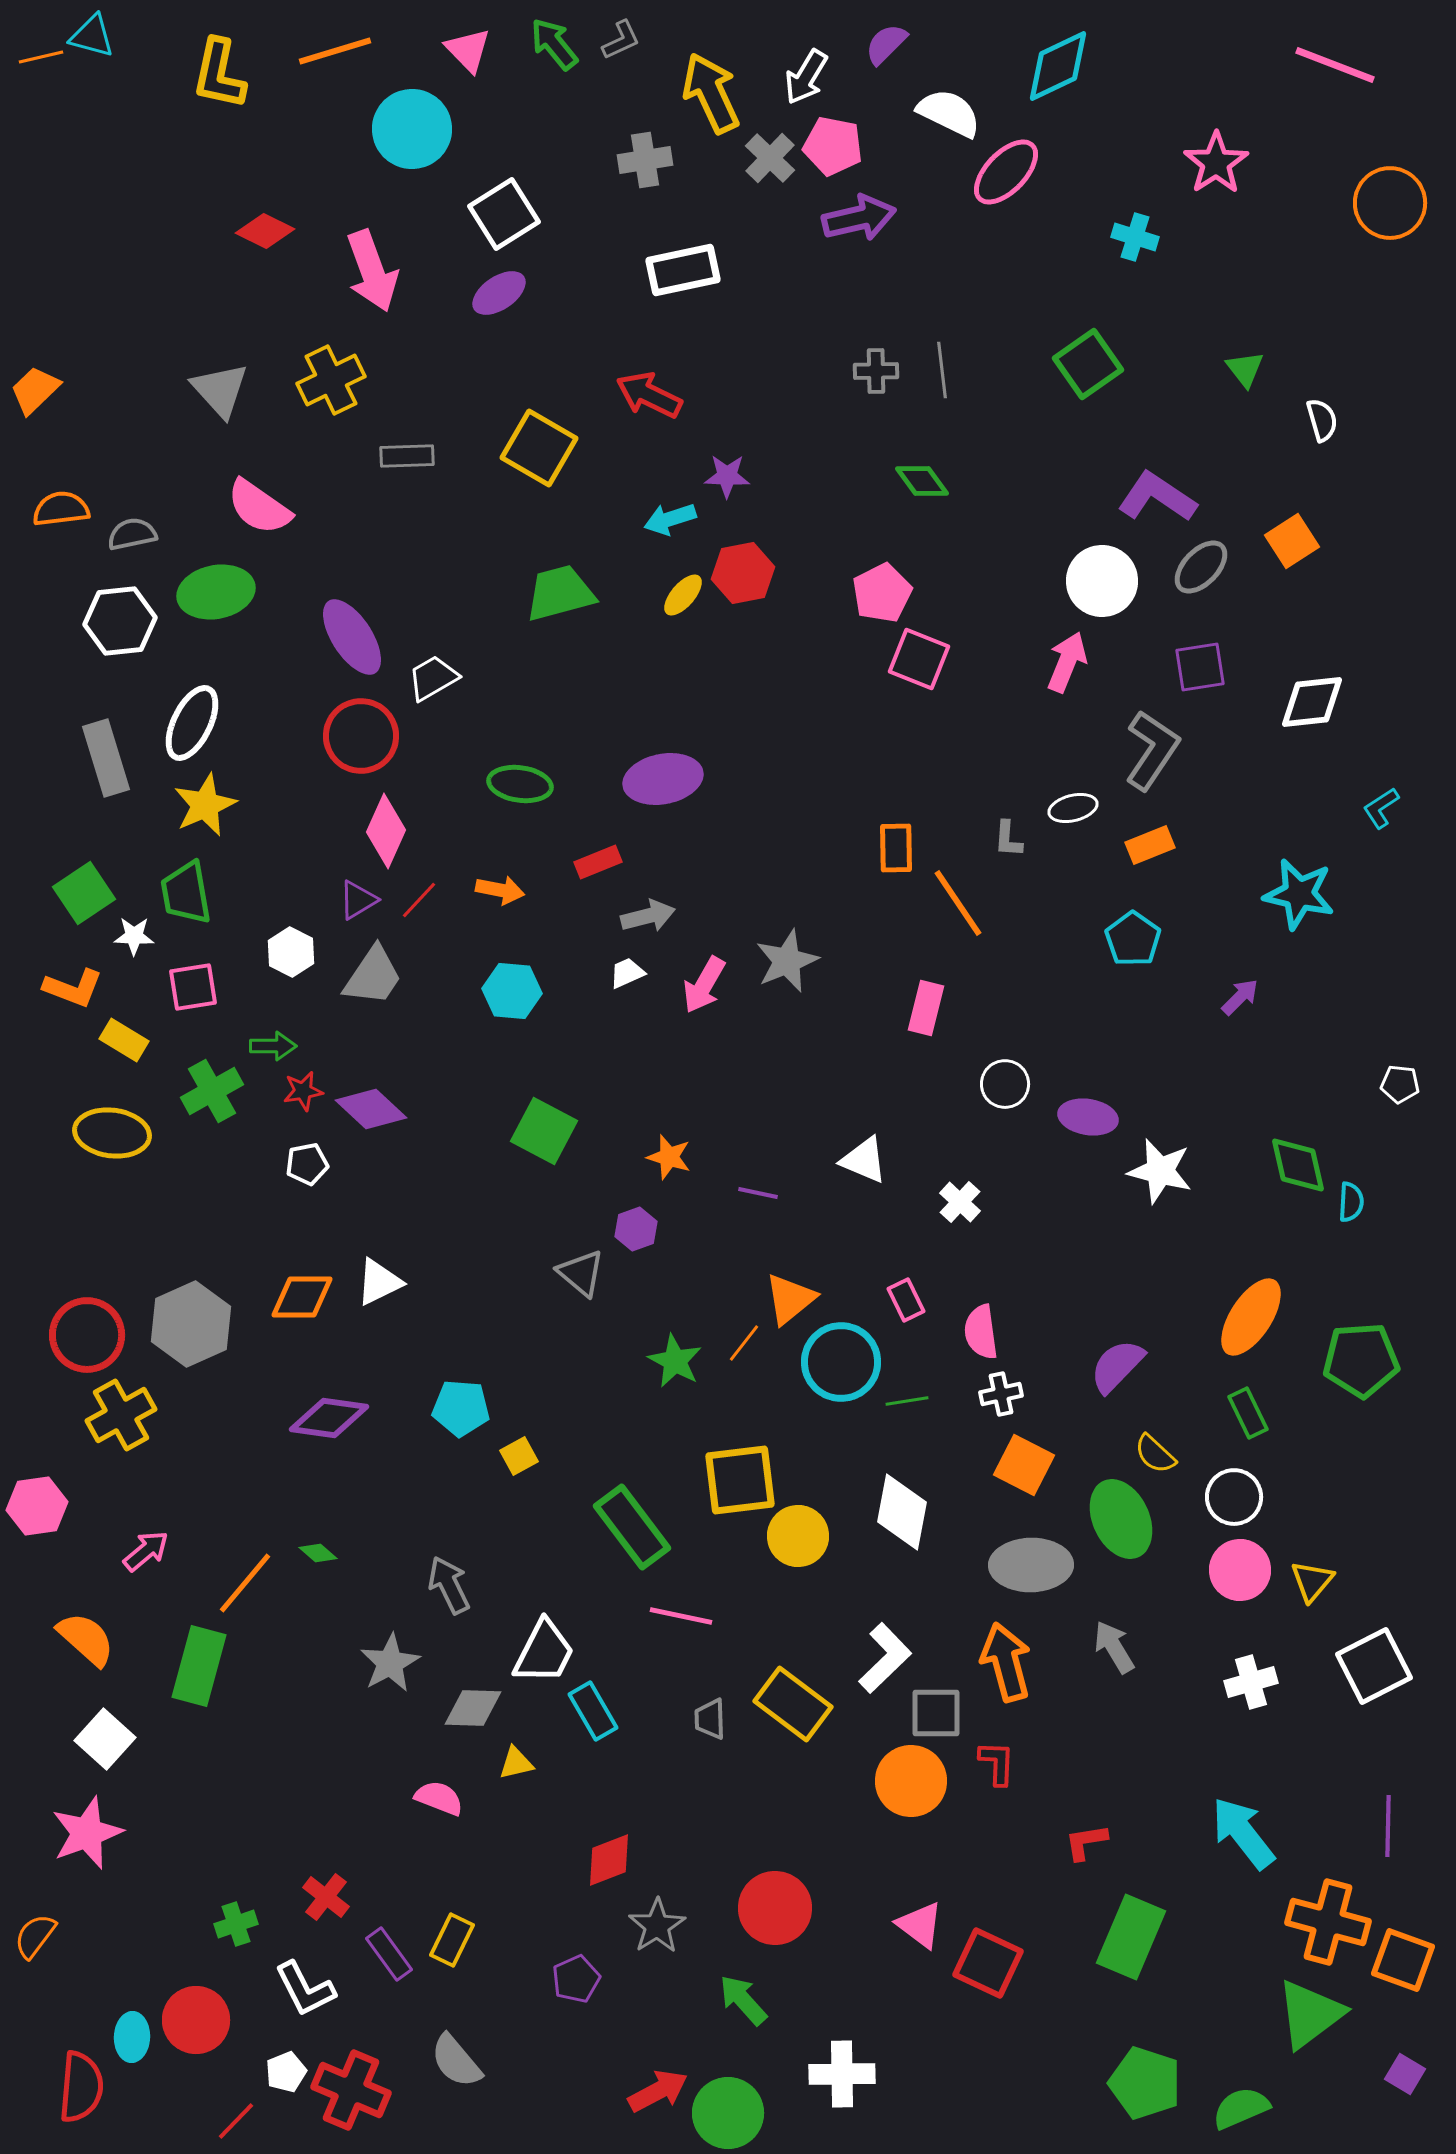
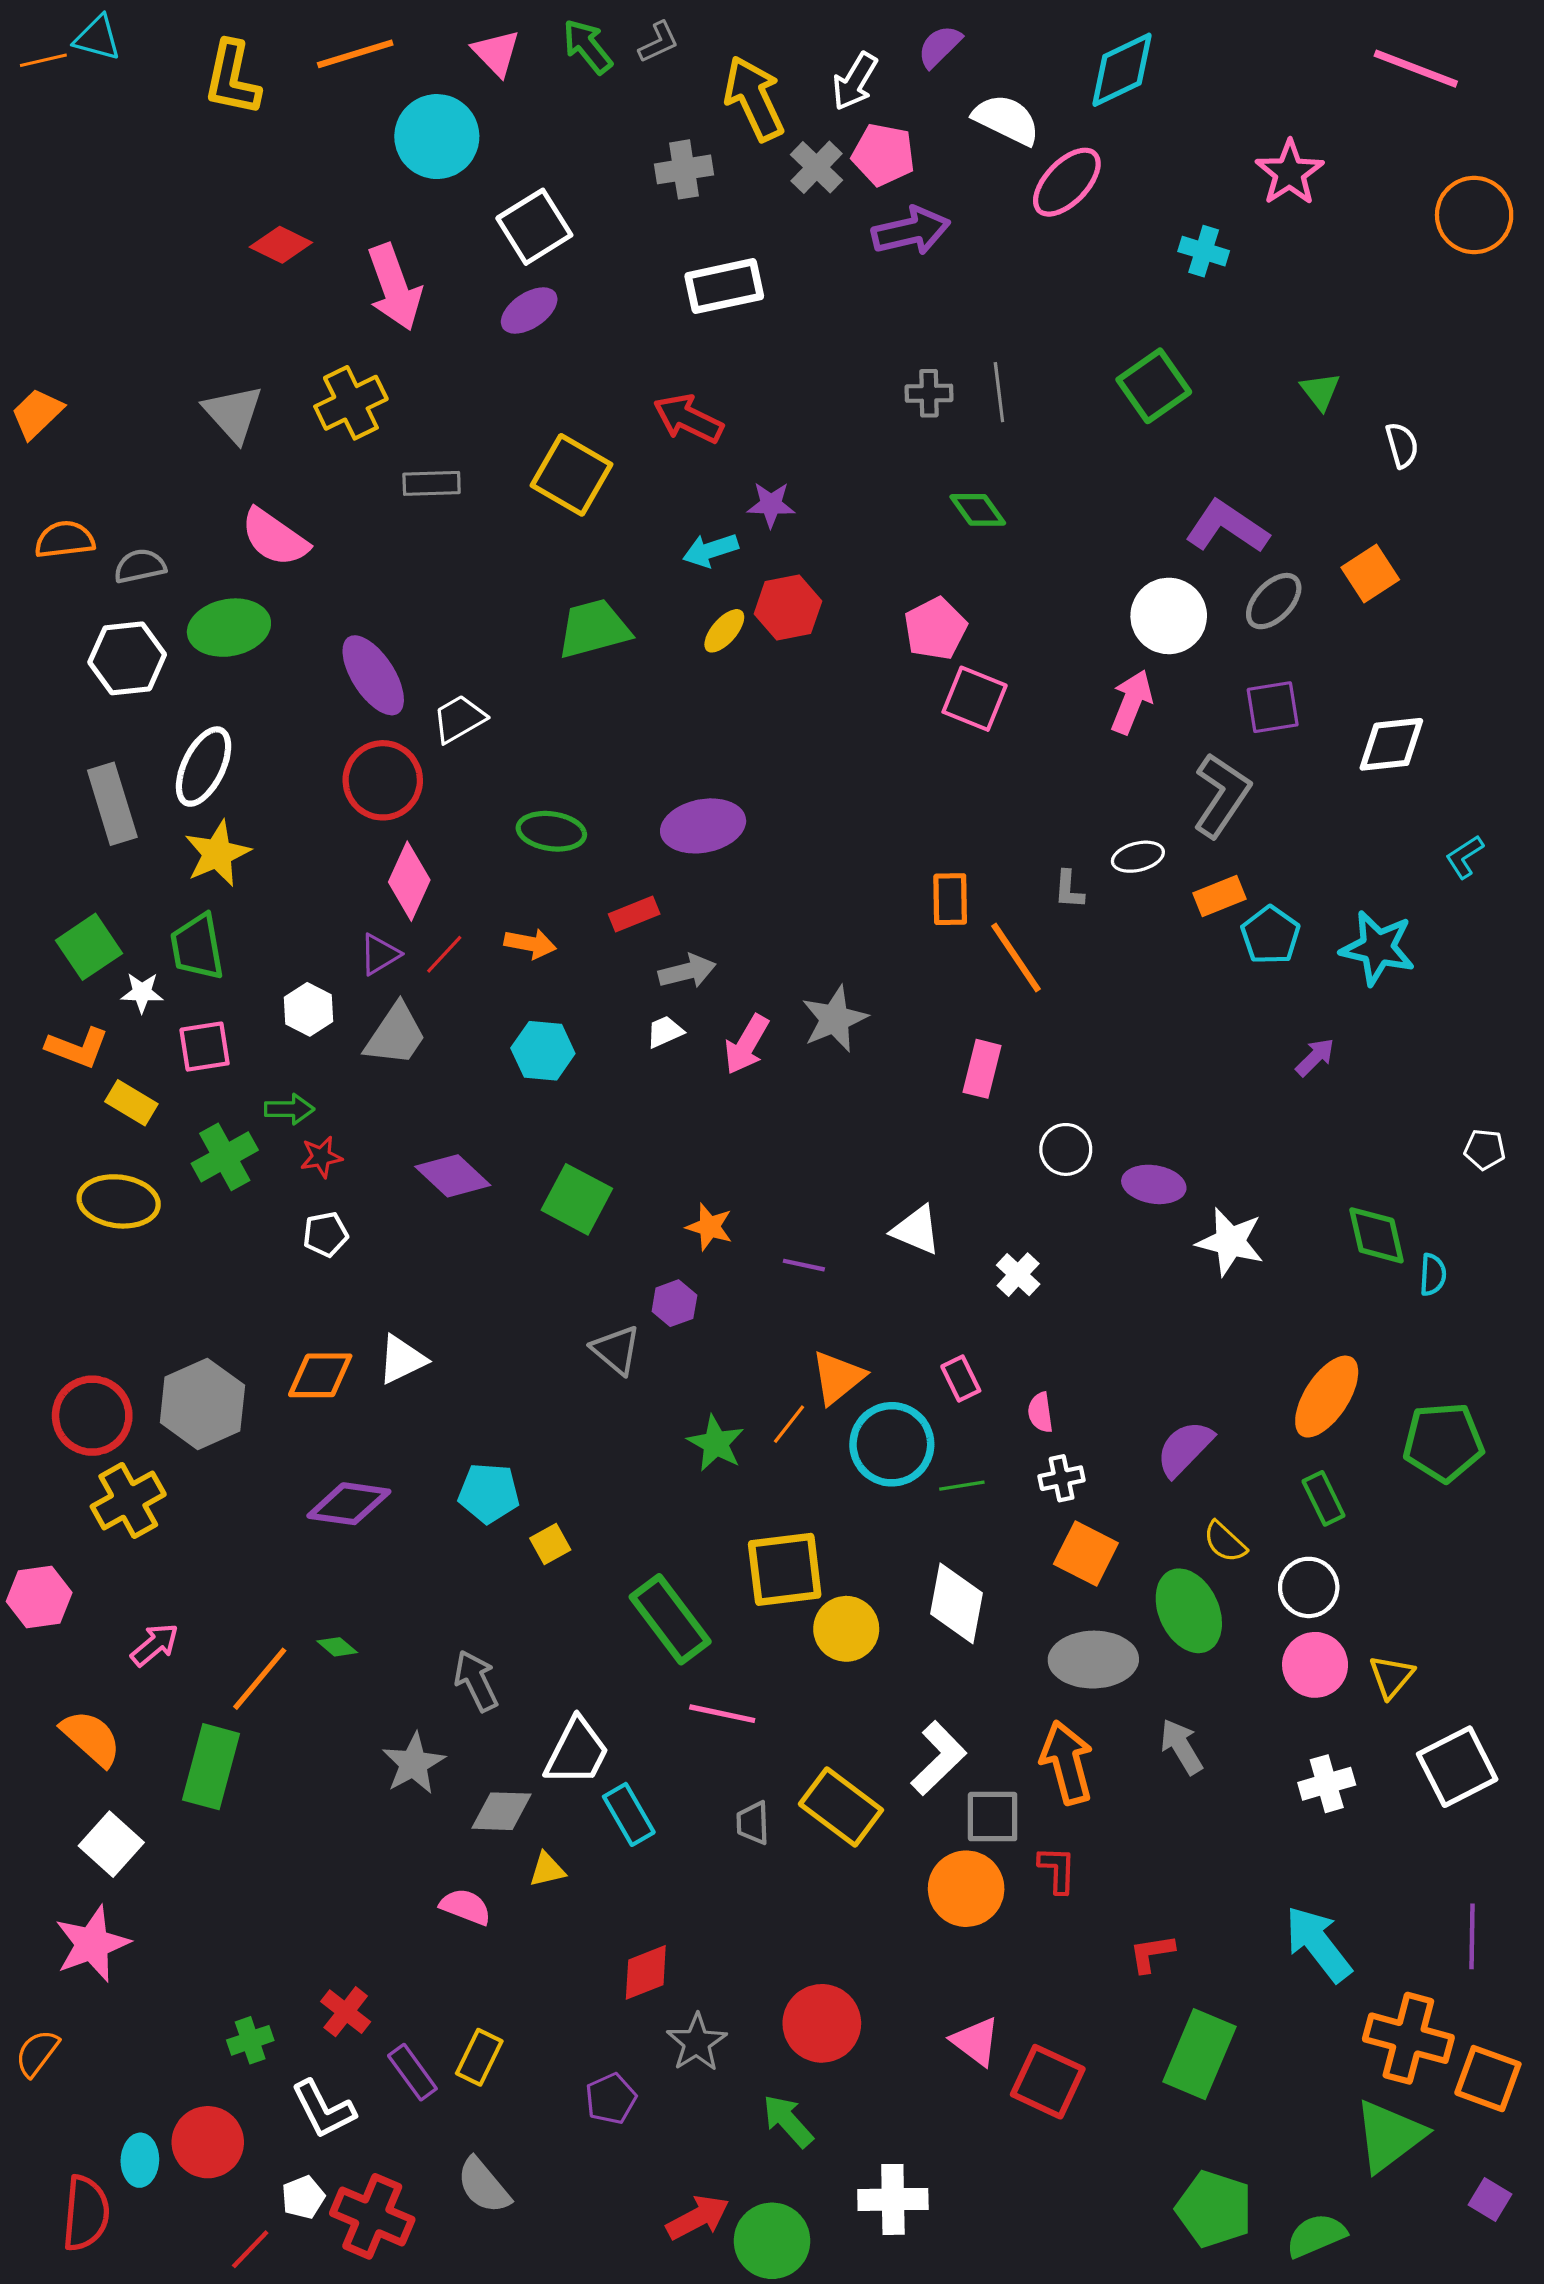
cyan pentagon: (1133, 939) -> (1270, 935), moved
purple diamond: (371, 1109) -> (453, 1176), moved
pink semicircle: (981, 1332) -> (1040, 1412), size x0.7

